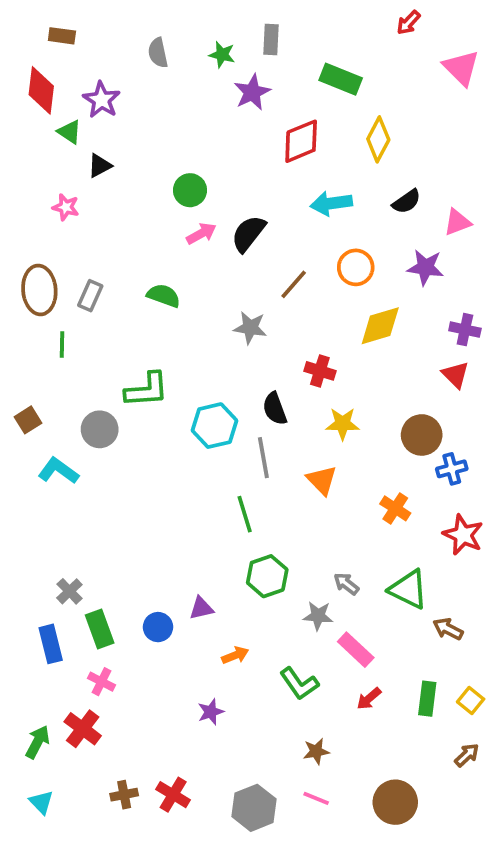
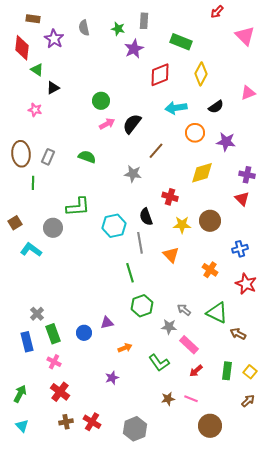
purple star: (102, 100) -> (54, 39), moved
pink triangle: (457, 222) -> (248, 93), moved
orange circle: (356, 267) -> (195, 133), moved
brown circle: (422, 435) -> (210, 221), moved
red cross: (83, 729) -> (60, 392), moved
pink line: (316, 798) -> (191, 399), moved

